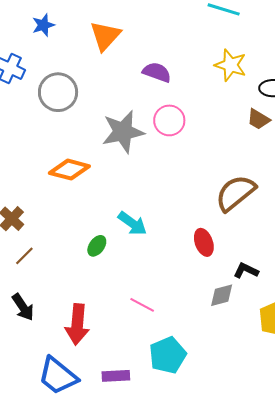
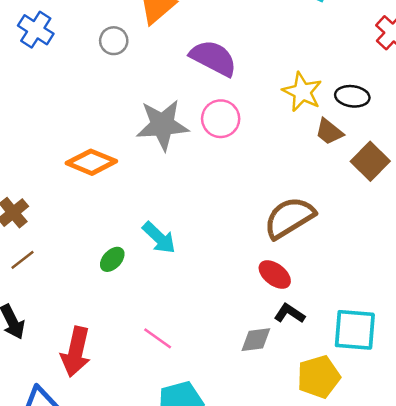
yellow star: (231, 65) -> (302, 92), moved
purple semicircle: (157, 72) -> (213, 58), size x1.4
gray circle: (58, 92) -> (114, 41), moved, size x0.6
red ellipse: (204, 242) -> (275, 274), moved, turned -40

